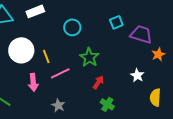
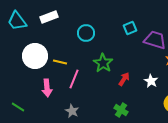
yellow line: (46, 56) -> (60, 62), turned -56
pink line: (60, 73) -> (74, 79), turned -42
red arrow: (98, 82) -> (124, 79), moved

